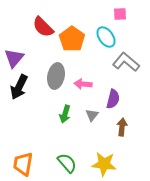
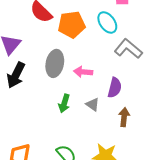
orange pentagon: (72, 39) -> (72, 25), turned 30
gray triangle: (92, 115) -> (93, 104), turned -32

